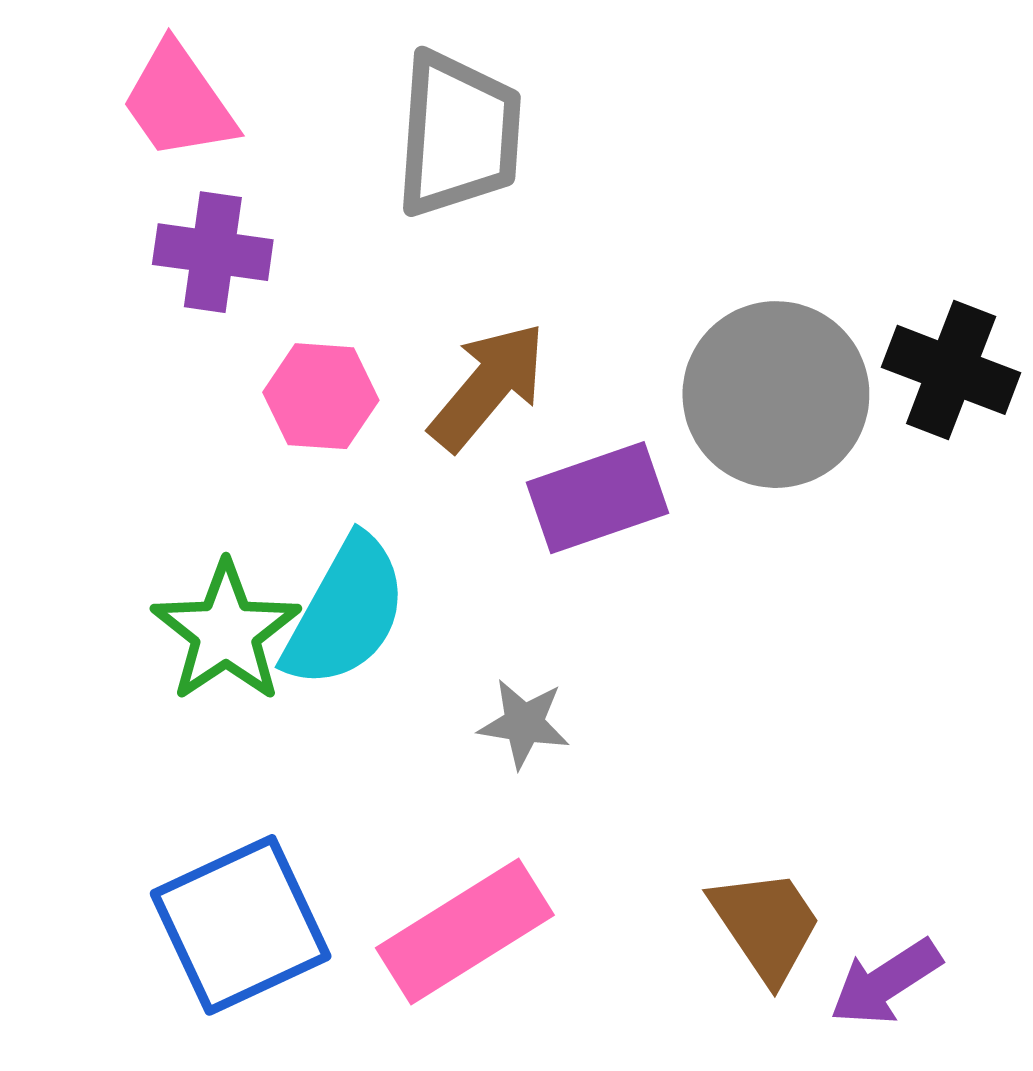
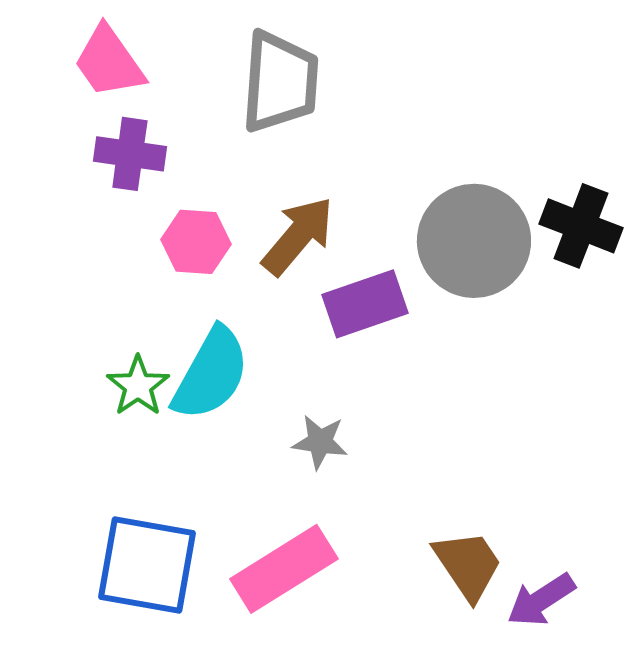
green star: (226, 632) -> (138, 386), size x0.7
blue square: (241, 925) -> (147, 565), turned 35

